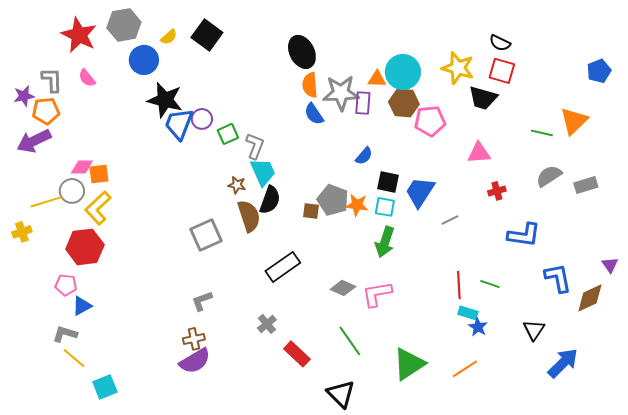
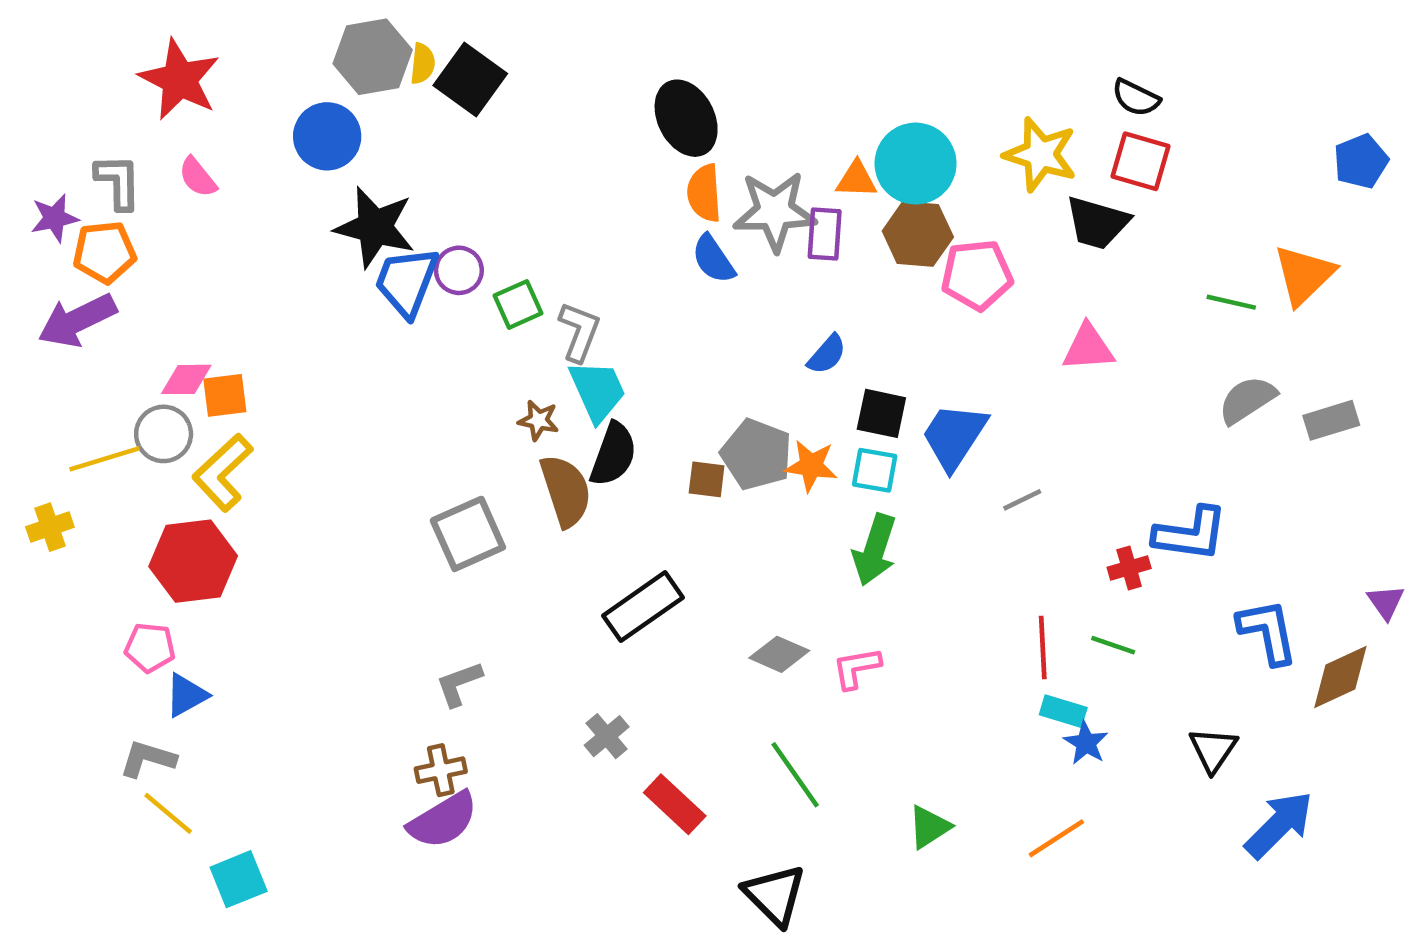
gray hexagon: (124, 25) -> (373, 57), moved
yellow semicircle: (169, 37) -> (423, 64), moved, turned -42
red cross: (497, 191) -> (1129, 568), moved
pink L-shape: (377, 294) -> (856, 668), size x0.7
green triangle: (409, 364) -> (929, 827), size x0.6

